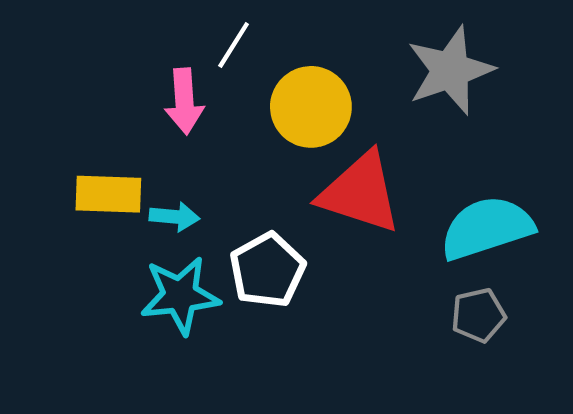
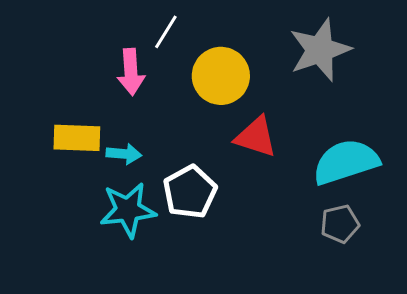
red triangle: (360, 193) -> (256, 137), size x0.7

